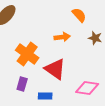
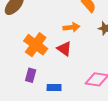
red triangle: (55, 69) -> (64, 49), moved, size x0.7

